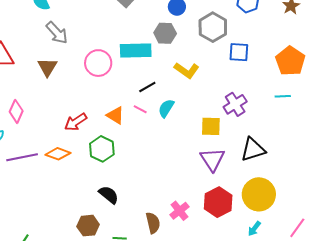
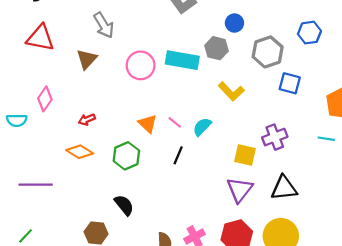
black line: (147, 87) -> (178, 155), moved, turned -48
red arrow: (76, 122) -> (87, 119), moved, size x0.7
purple line: (22, 157) -> (36, 185), moved

